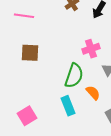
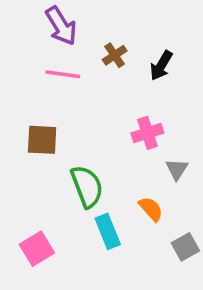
pink line: (24, 16) -> (63, 74), moved
green semicircle: (74, 76) -> (87, 186), moved, turned -40

